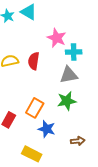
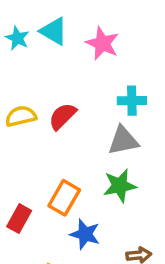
pink star: (57, 38) -> (102, 43), moved
red semicircle: (34, 61) -> (62, 116), turned 36

